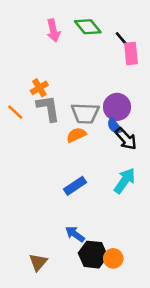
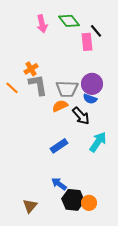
pink rectangle: (131, 53) -> (87, 42), moved
blue semicircle: (114, 126) -> (90, 99), turned -32
black arrow: (126, 139) -> (81, 116), moved

